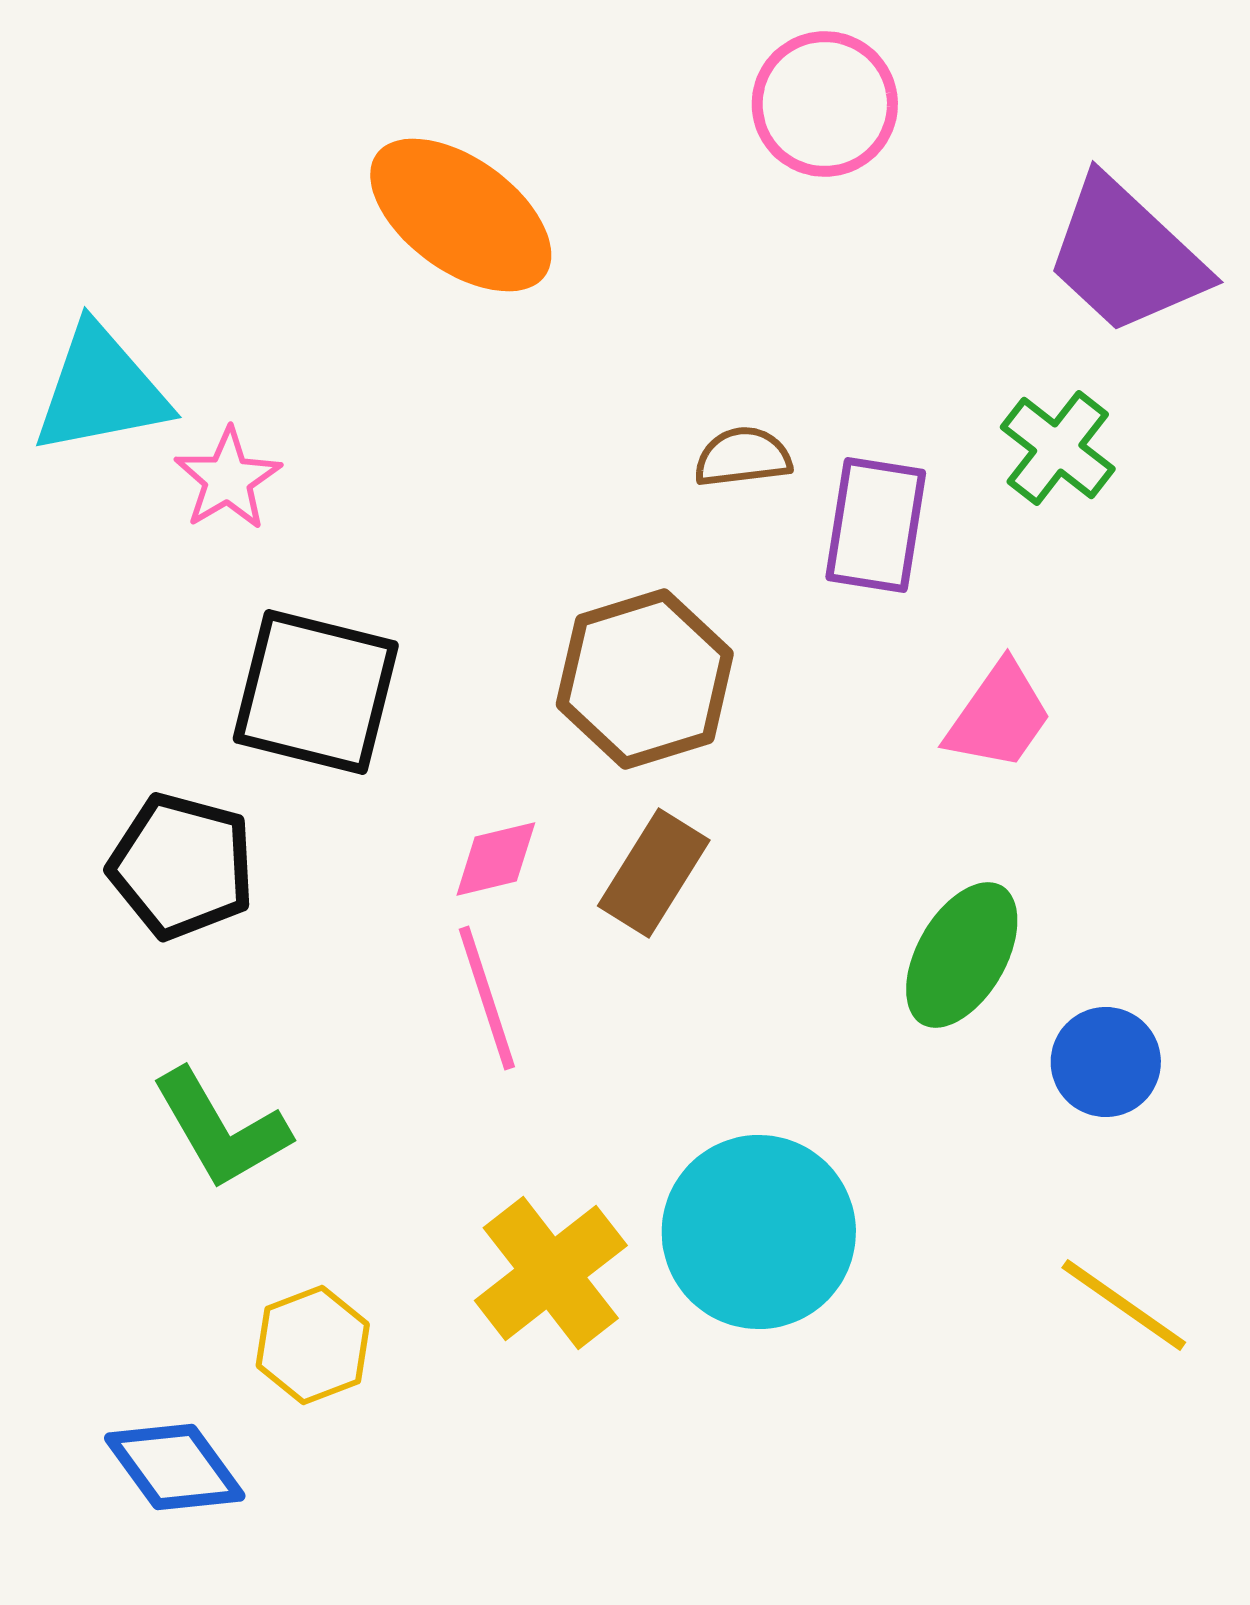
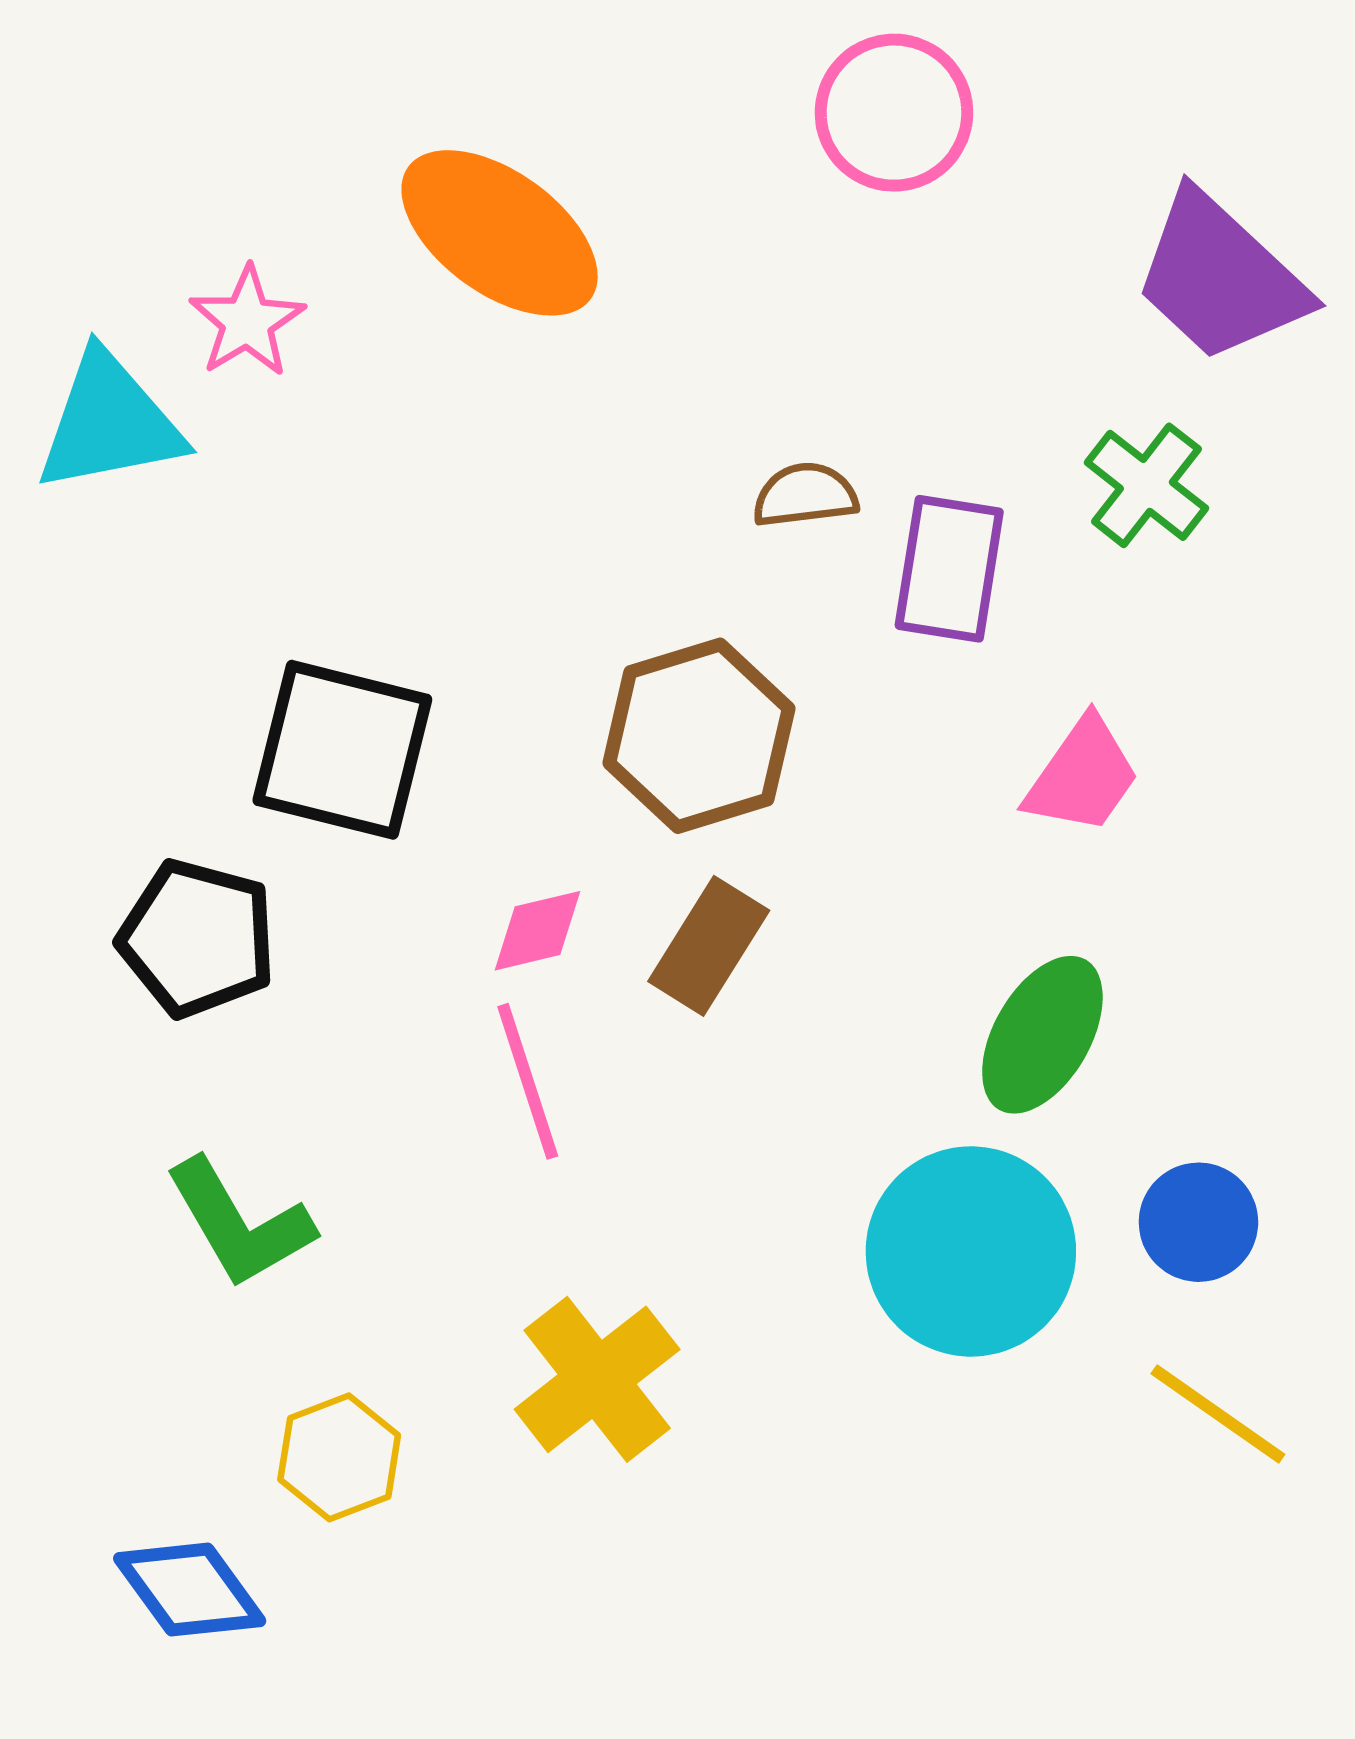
pink star: (228, 479) -> (247, 322), moved
blue circle: (1106, 1062) -> (1198, 1222), moved
cyan circle: (759, 1232) -> (971, 1251), moved

